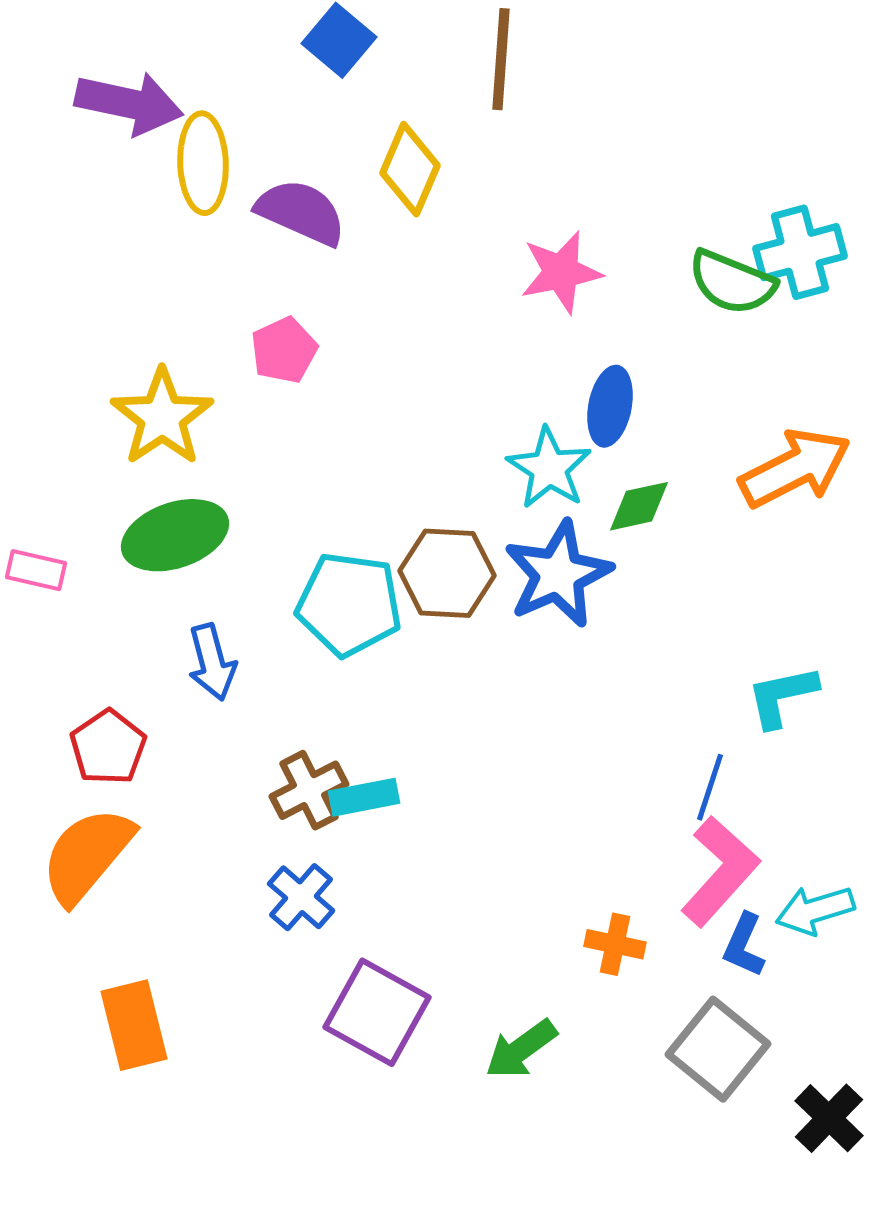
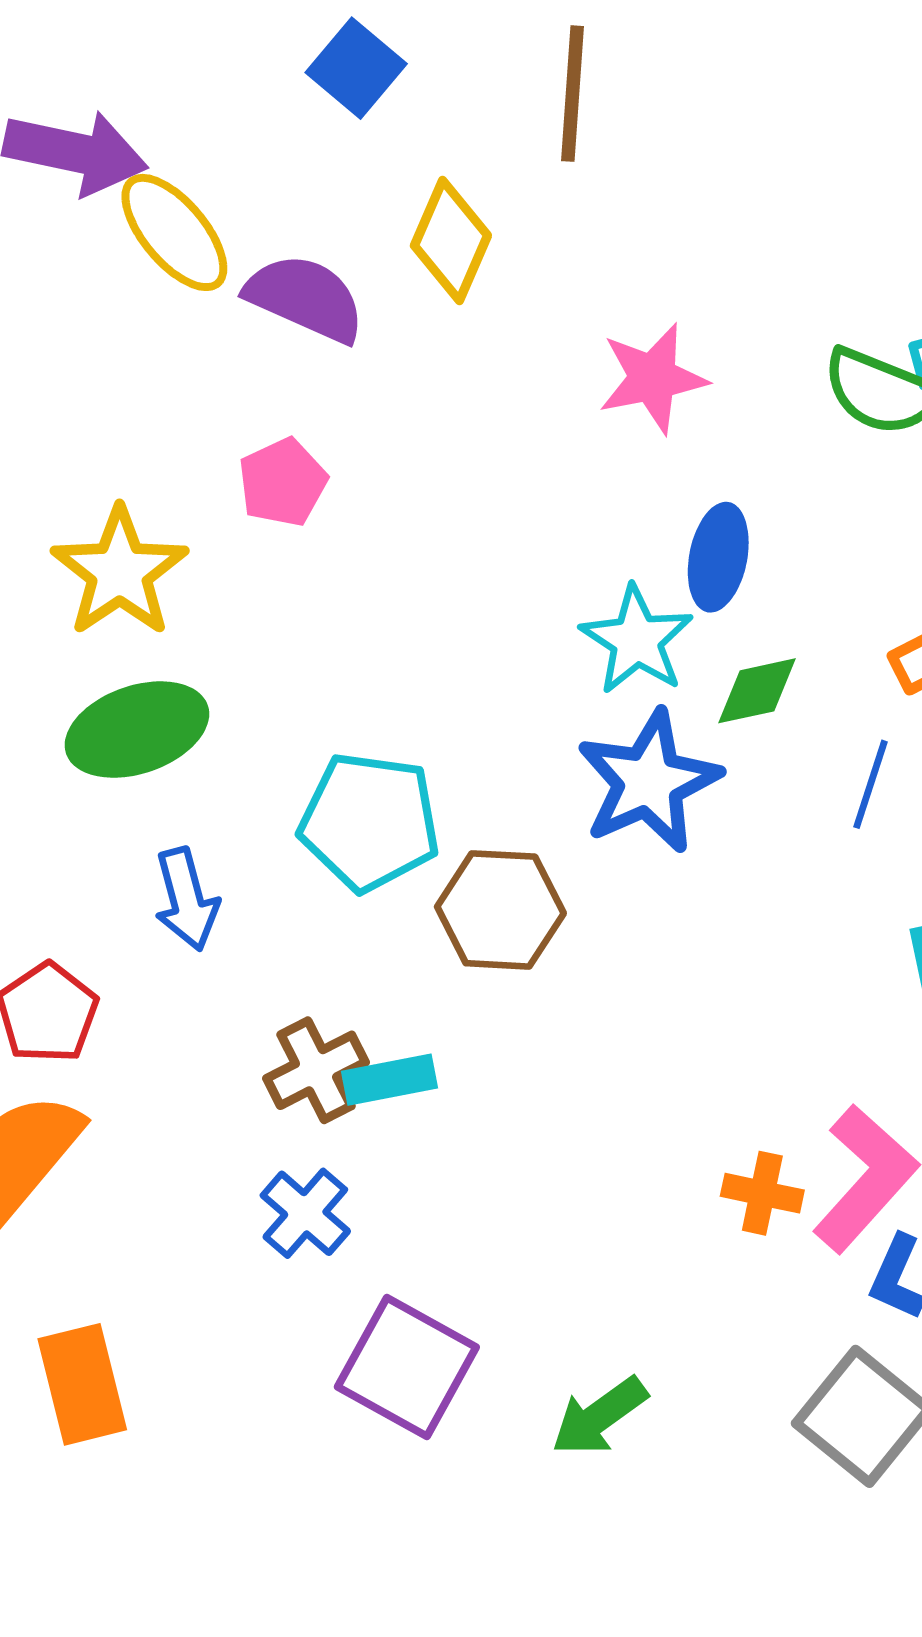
yellow ellipse: (203, 163) -> (174, 232), turned -38
brown hexagon: (447, 573) -> (500, 910), moved
blue line: (710, 787) -> (871, 784), moved
orange cross: (615, 944) -> (762, 1193), moved

